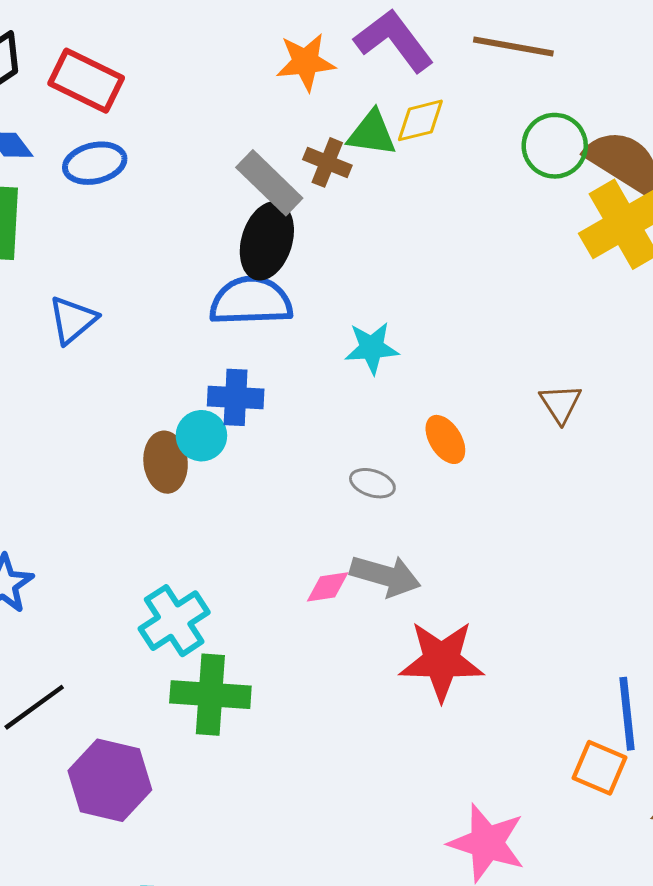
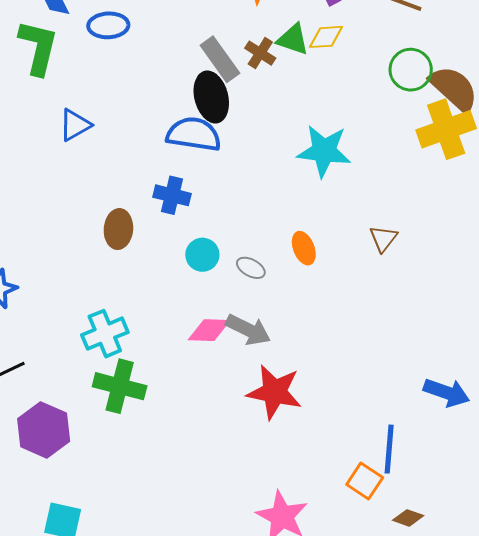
black ellipse: (267, 241) -> (211, 97), turned -42
cyan star: (372, 348) -> (324, 151), moved, size x1.5
cyan circle: (201, 436) -> (202, 255), moved
pink diamond: (328, 587) -> (209, 330), size x1.4

